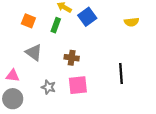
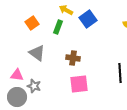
orange square: (28, 21) -> (32, 23), turned 32
gray star: (48, 87) -> (34, 86), moved

